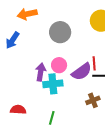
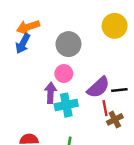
blue arrow: (12, 40) -> (23, 44), moved
red line: (94, 63) -> (105, 108), moved
pink circle: (59, 65) -> (64, 74), moved

